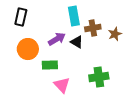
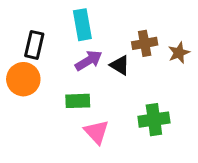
cyan rectangle: (74, 16) -> (82, 25), moved
black rectangle: (21, 17) -> (34, 45), moved
orange circle: (28, 49) -> (23, 79), moved

